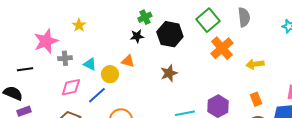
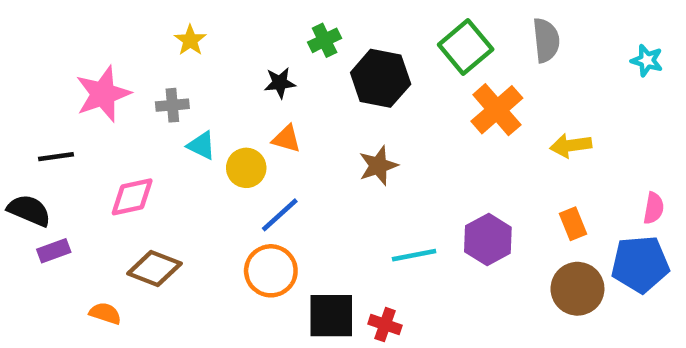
yellow star: (79, 25) -> (190, 40), moved
black star: (137, 36) -> (280, 83), moved
gray cross: (65, 58) -> (172, 105), moved
pink diamond: (71, 87) -> (132, 197), moved
blue line: (97, 95) -> (280, 215), moved

